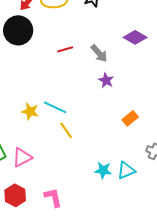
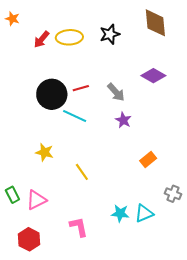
black circle: (18, 30) -> (52, 94), moved
cyan line: (55, 107) -> (75, 116), moved
pink L-shape: (53, 197) -> (79, 227), moved

